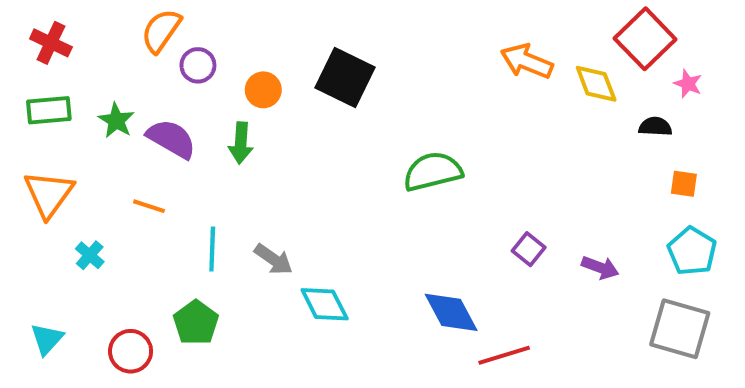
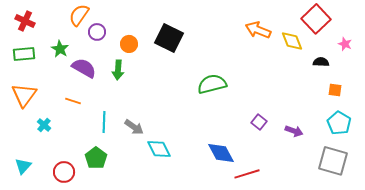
pink star: (688, 84) -> (345, 44), moved
green star: (116, 120) -> (60, 49), moved

